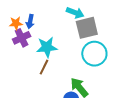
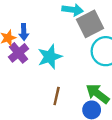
brown line: (44, 67) -> (57, 96), moved

